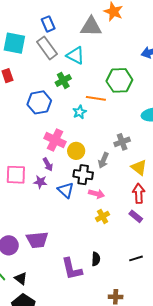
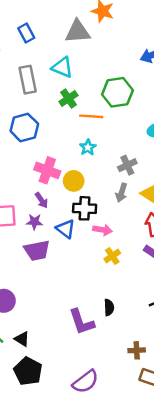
gray rectangle: (47, 48) -> (28, 80), moved, turned 30
green cross: (63, 80) -> (68, 99), moved
cyan star: (80, 112) -> (88, 147), moved
gray arrow: (103, 160) -> (121, 193), moved
purple trapezoid: (37, 240) -> (37, 250), moved

